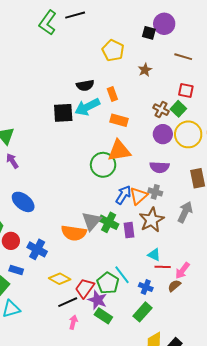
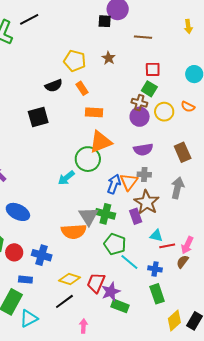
yellow pentagon: (113, 50) -> (75, 61), moved
cyan arrow: (87, 107) -> (66, 178), moved, size x0.7
brown cross: (161, 110) -> (139, 103), moved
yellow circle: (188, 134) -> (164, 112), size x0.7
purple rectangle: (129, 230) -> (136, 216), moved
green pentagon: (108, 283) -> (115, 244), moved
purple star: (97, 300) -> (111, 292), turned -30
black line: (68, 302) -> (64, 301), moved
green rectangle: (142, 312) -> (157, 294), turned -48
pink arrow: (73, 322) -> (83, 326), moved

